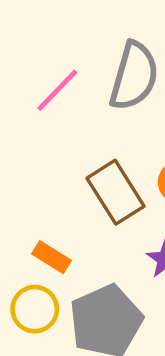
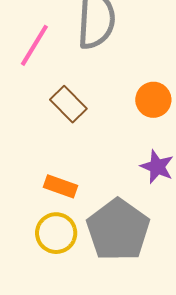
brown rectangle: (116, 192) -> (68, 104), moved, size x0.7

